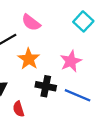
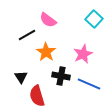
red semicircle: (19, 109) -> (37, 96), size x1.5

